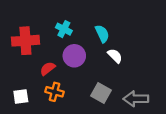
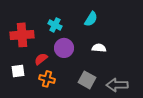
cyan semicircle: (102, 34) -> (91, 19), moved, turned 56
white semicircle: (115, 56) -> (99, 48), turned -40
white square: (21, 96) -> (18, 71), moved

